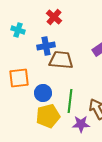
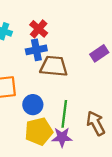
red cross: (54, 17) -> (39, 29), moved
purple star: (81, 124) -> (62, 137), moved

